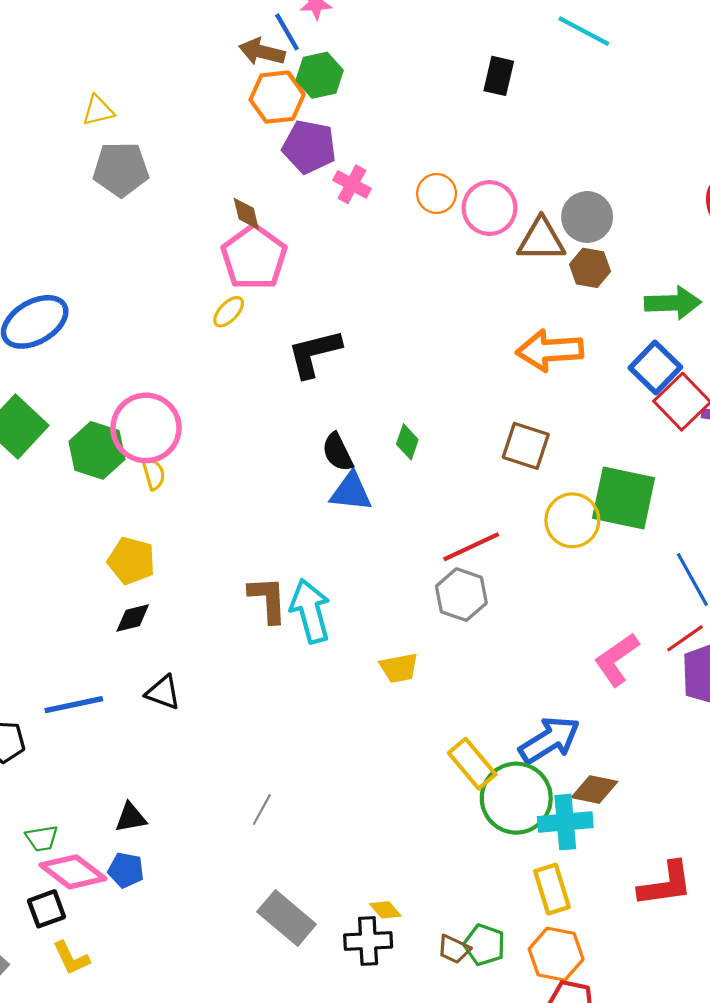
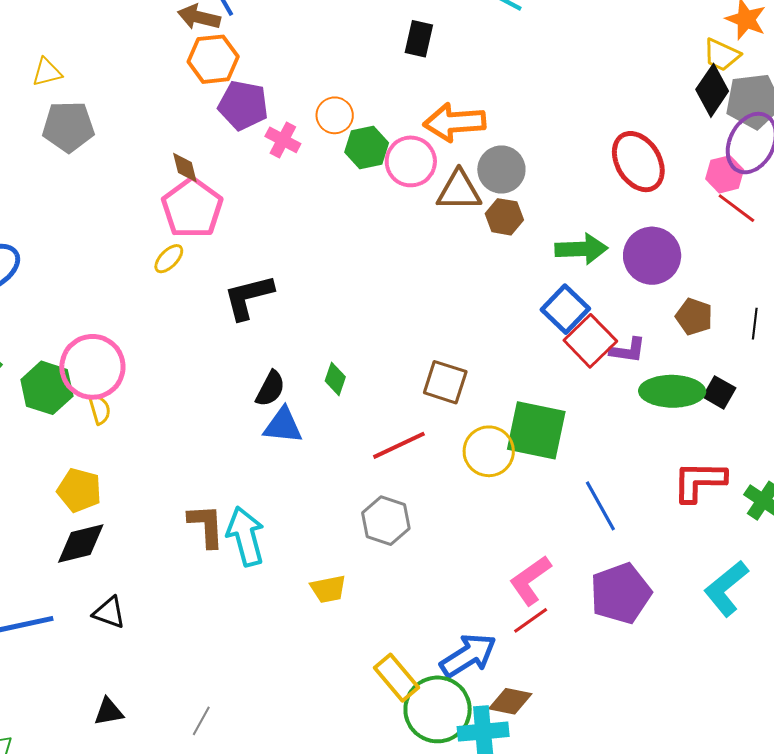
green hexagon: (320, 75) -> (367, 148), moved
orange circle: (437, 194) -> (335, 115), moved
orange arrow: (550, 350) -> (454, 122), moved
black semicircle: (338, 452) -> (270, 389), turned -126
red line: (471, 547) -> (399, 445), moved
black diamond: (133, 618) -> (81, 543), size x1.5
red line: (685, 638) -> (531, 620), moved
black triangle: (131, 818) -> (109, 712), moved

